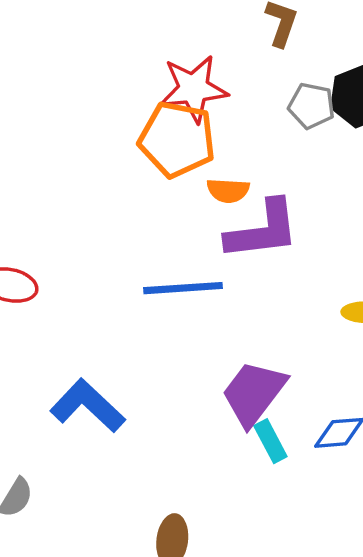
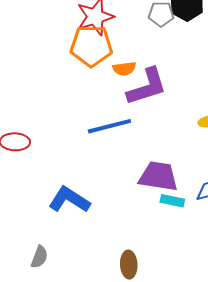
purple trapezoid: (254, 393) -> (158, 176), turned 72
cyan rectangle: (270, 441) -> (172, 201), turned -40

